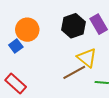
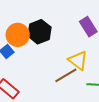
black hexagon: (73, 26) -> (39, 32), moved

